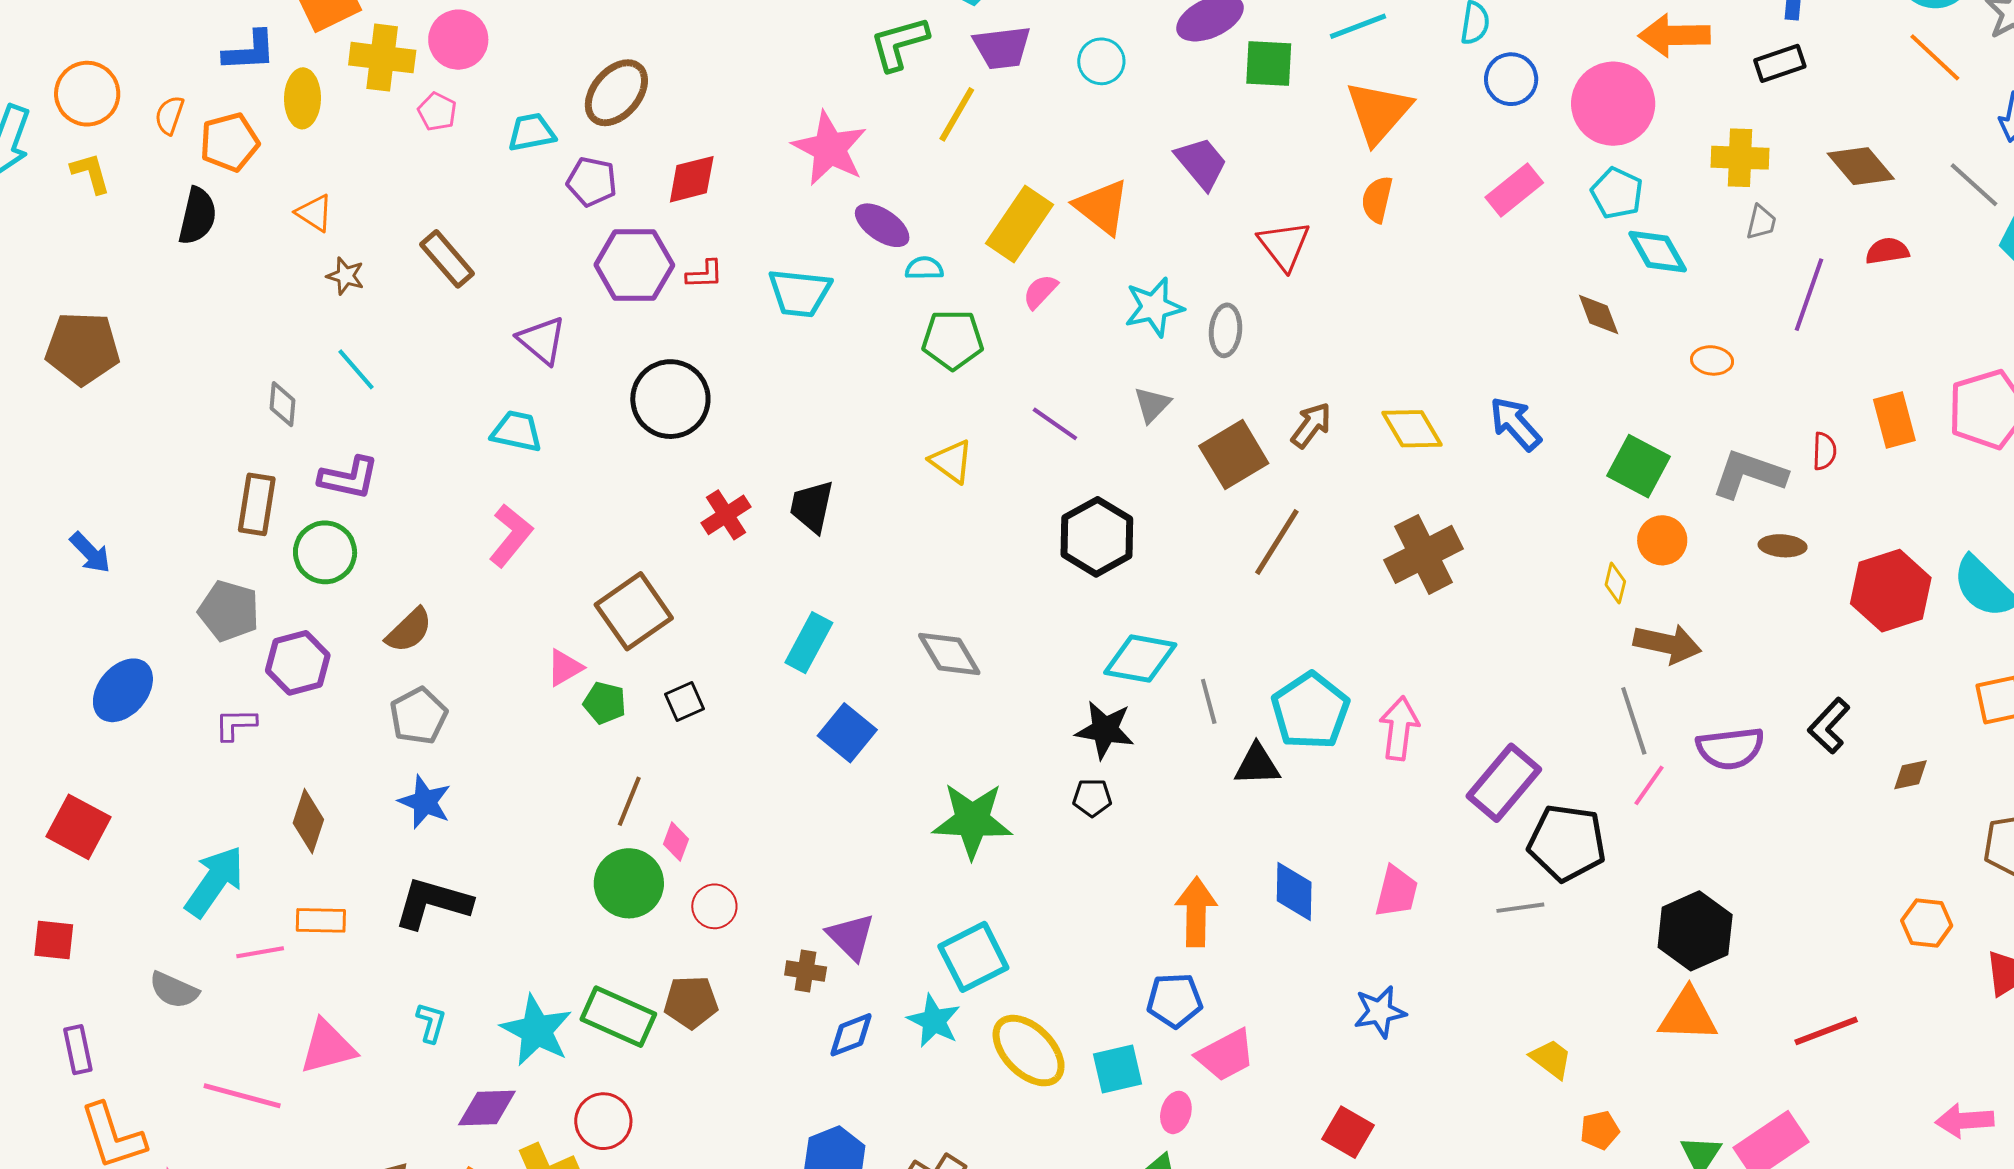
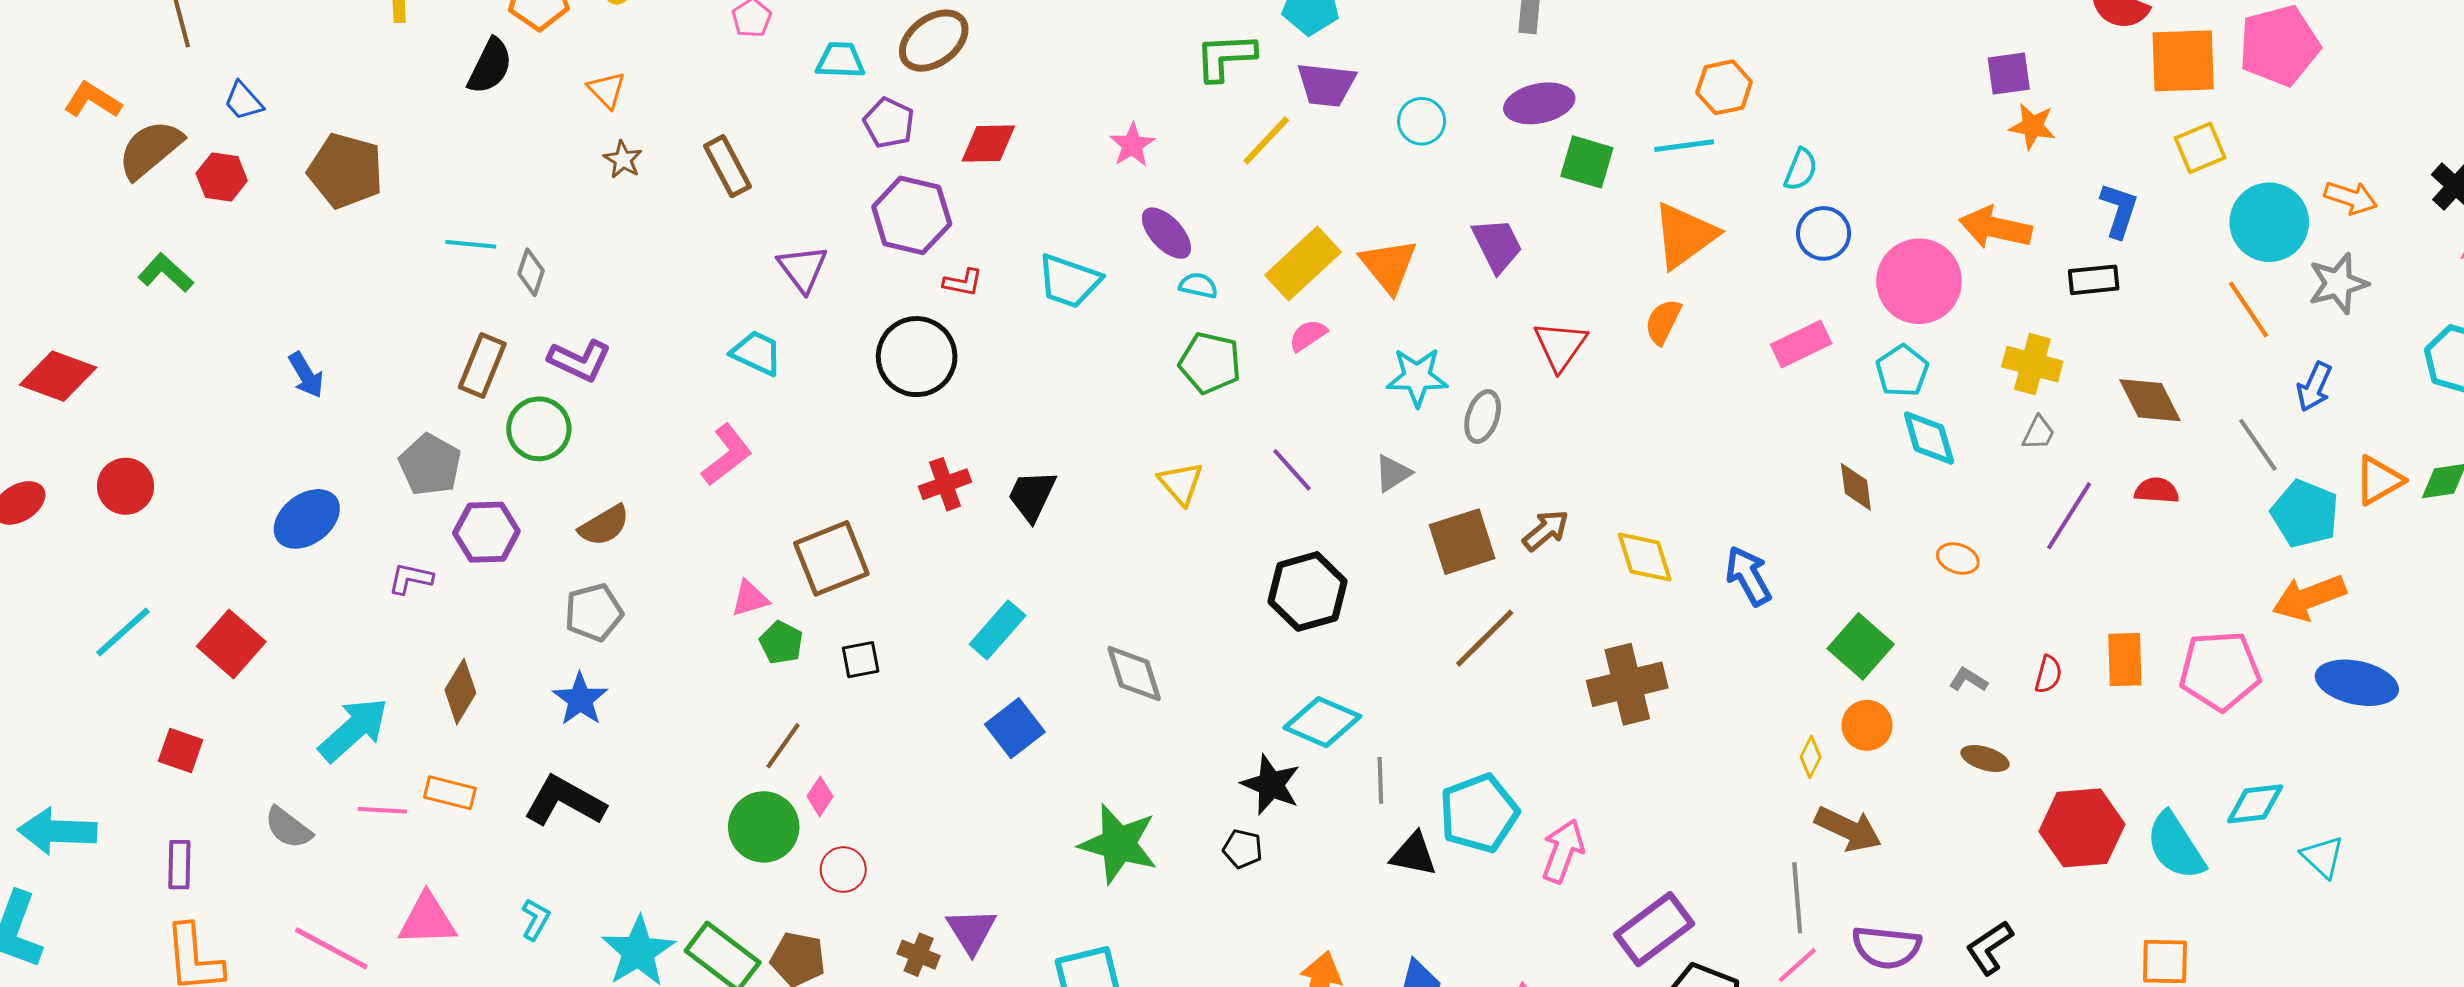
pink star: (830, 148) -> (1132, 145), size x0.6
red L-shape: (705, 274) -> (963, 282), moved
cyan line: (356, 369) -> (471, 244), moved, turned -57
gray L-shape: (1749, 474) -> (1968, 680), size x0.5

